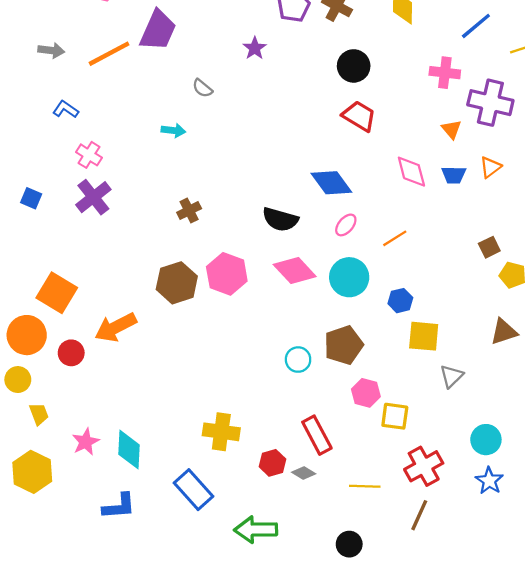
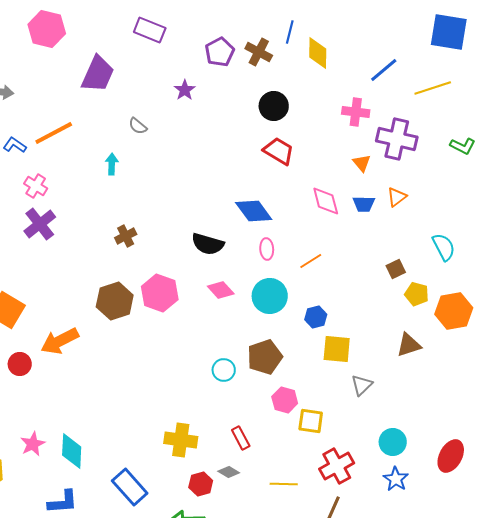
orange line: (109, 54) -> (54, 133), moved
cyan arrow: (173, 130) -> (112, 164), turned -95
pink ellipse: (346, 225) -> (267, 249), turned -45
pink diamond: (295, 271) -> (221, 290), size x0.7
yellow cross: (221, 432) -> (181, 440), moved
red rectangle: (317, 435) -> (241, 438), size x0.7
red hexagon: (272, 463) -> (201, 484), moved

